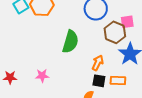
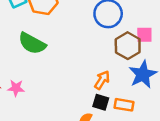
green semicircle: (70, 42) -> (32, 43), moved, turned 95
pink star: (42, 76) -> (16, 88), moved

